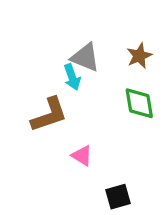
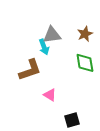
gray triangle: (85, 57) -> (52, 35), turned -30

